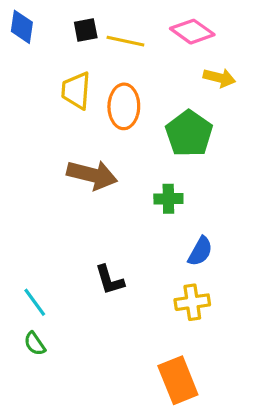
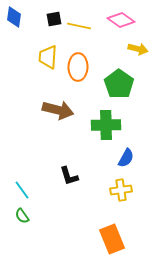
green cross: (168, 199) -> (106, 125), size x1.6

